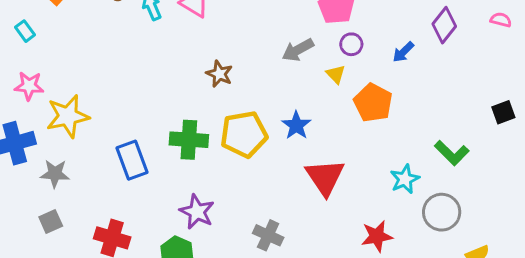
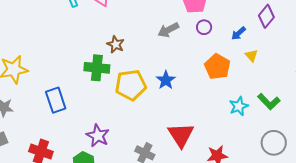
yellow triangle: (336, 74) -> (251, 56), moved
green cross: (189, 140) -> (97, 68), moved
red triangle: (325, 177) -> (181, 135), moved
cyan star: (405, 179) -> (239, 106), moved
gray circle: (442, 212) -> (274, 143), moved

